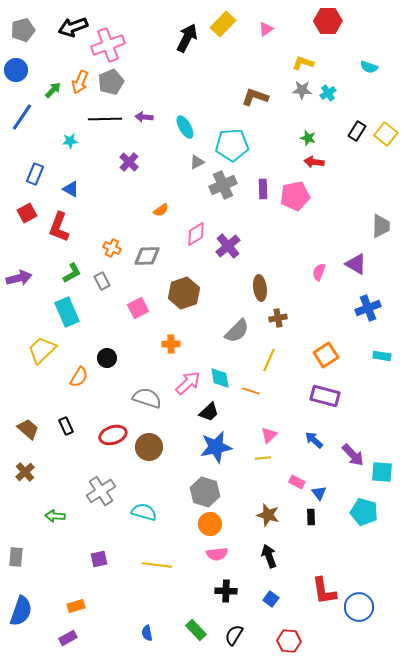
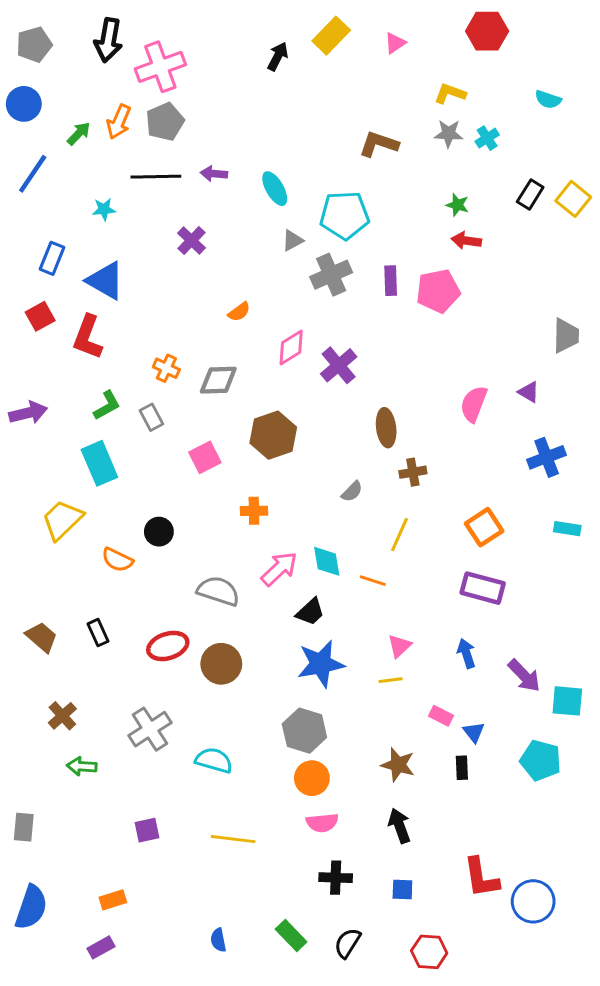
black arrow: (73, 27) -> (108, 40), turned -60
black arrow: (187, 38) -> (278, 56), size x0.7
blue triangle: (71, 189) -> (105, 281), size x1.6
purple triangle: (356, 264) -> (529, 392), size x0.7
pink semicircle: (319, 272) -> (474, 404), size x1.4
gray semicircle: (237, 331) -> (352, 492), size x0.6
orange semicircle: (79, 377) -> (117, 560), turned 85
blue arrow: (314, 440) -> (466, 653), turned 30
brown cross: (25, 472) -> (62, 716), moved
blue square: (271, 599) -> (402, 890), turned -35

